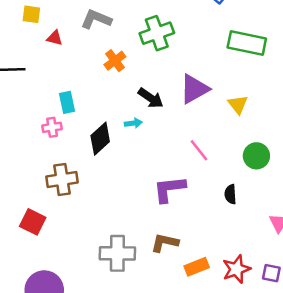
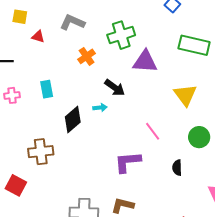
purple triangle: (194, 89) -> (145, 62), moved, turned 32
yellow triangle: (238, 104) -> (185, 95), size x1.4
pink cross: (52, 127) -> (12, 95), moved

